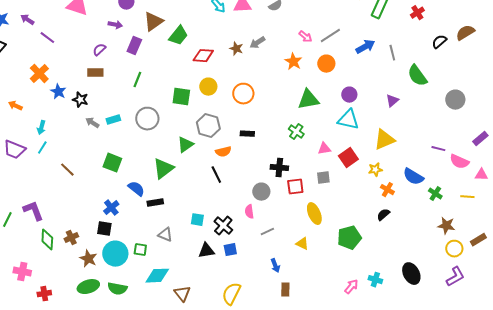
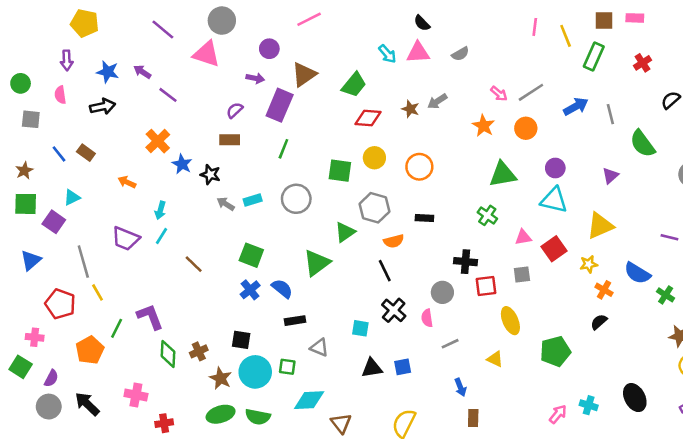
green trapezoid: (178, 36) -> (354, 85), moved
purple rectangle: (134, 46) -> (280, 105), size x1.4
black rectangle: (155, 203) -> (295, 321), moved
blue cross: (111, 208) -> (250, 290), moved
black cross: (223, 226) -> (394, 310), moved

